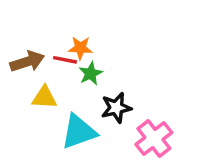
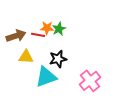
green star: (91, 74) -> (59, 29), moved
black star: (116, 108) -> (58, 59), moved

